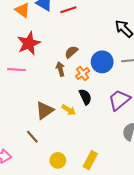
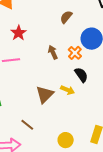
red star: (29, 43) -> (18, 33), size x0.7
brown semicircle: (71, 52) -> (66, 17), moved
brown line: (32, 137) -> (27, 125), moved

